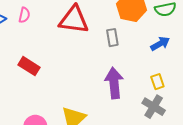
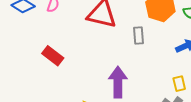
purple arrow: (114, 83) -> (118, 82), moved

